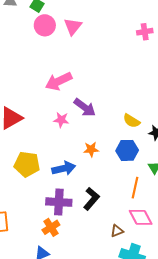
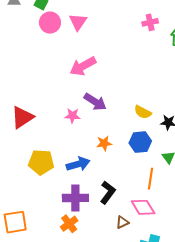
pink arrow: (59, 81) -> (83, 66), moved
pink diamond: (141, 217) -> (143, 207), moved
brown triangle: (117, 231) -> (122, 222), moved

